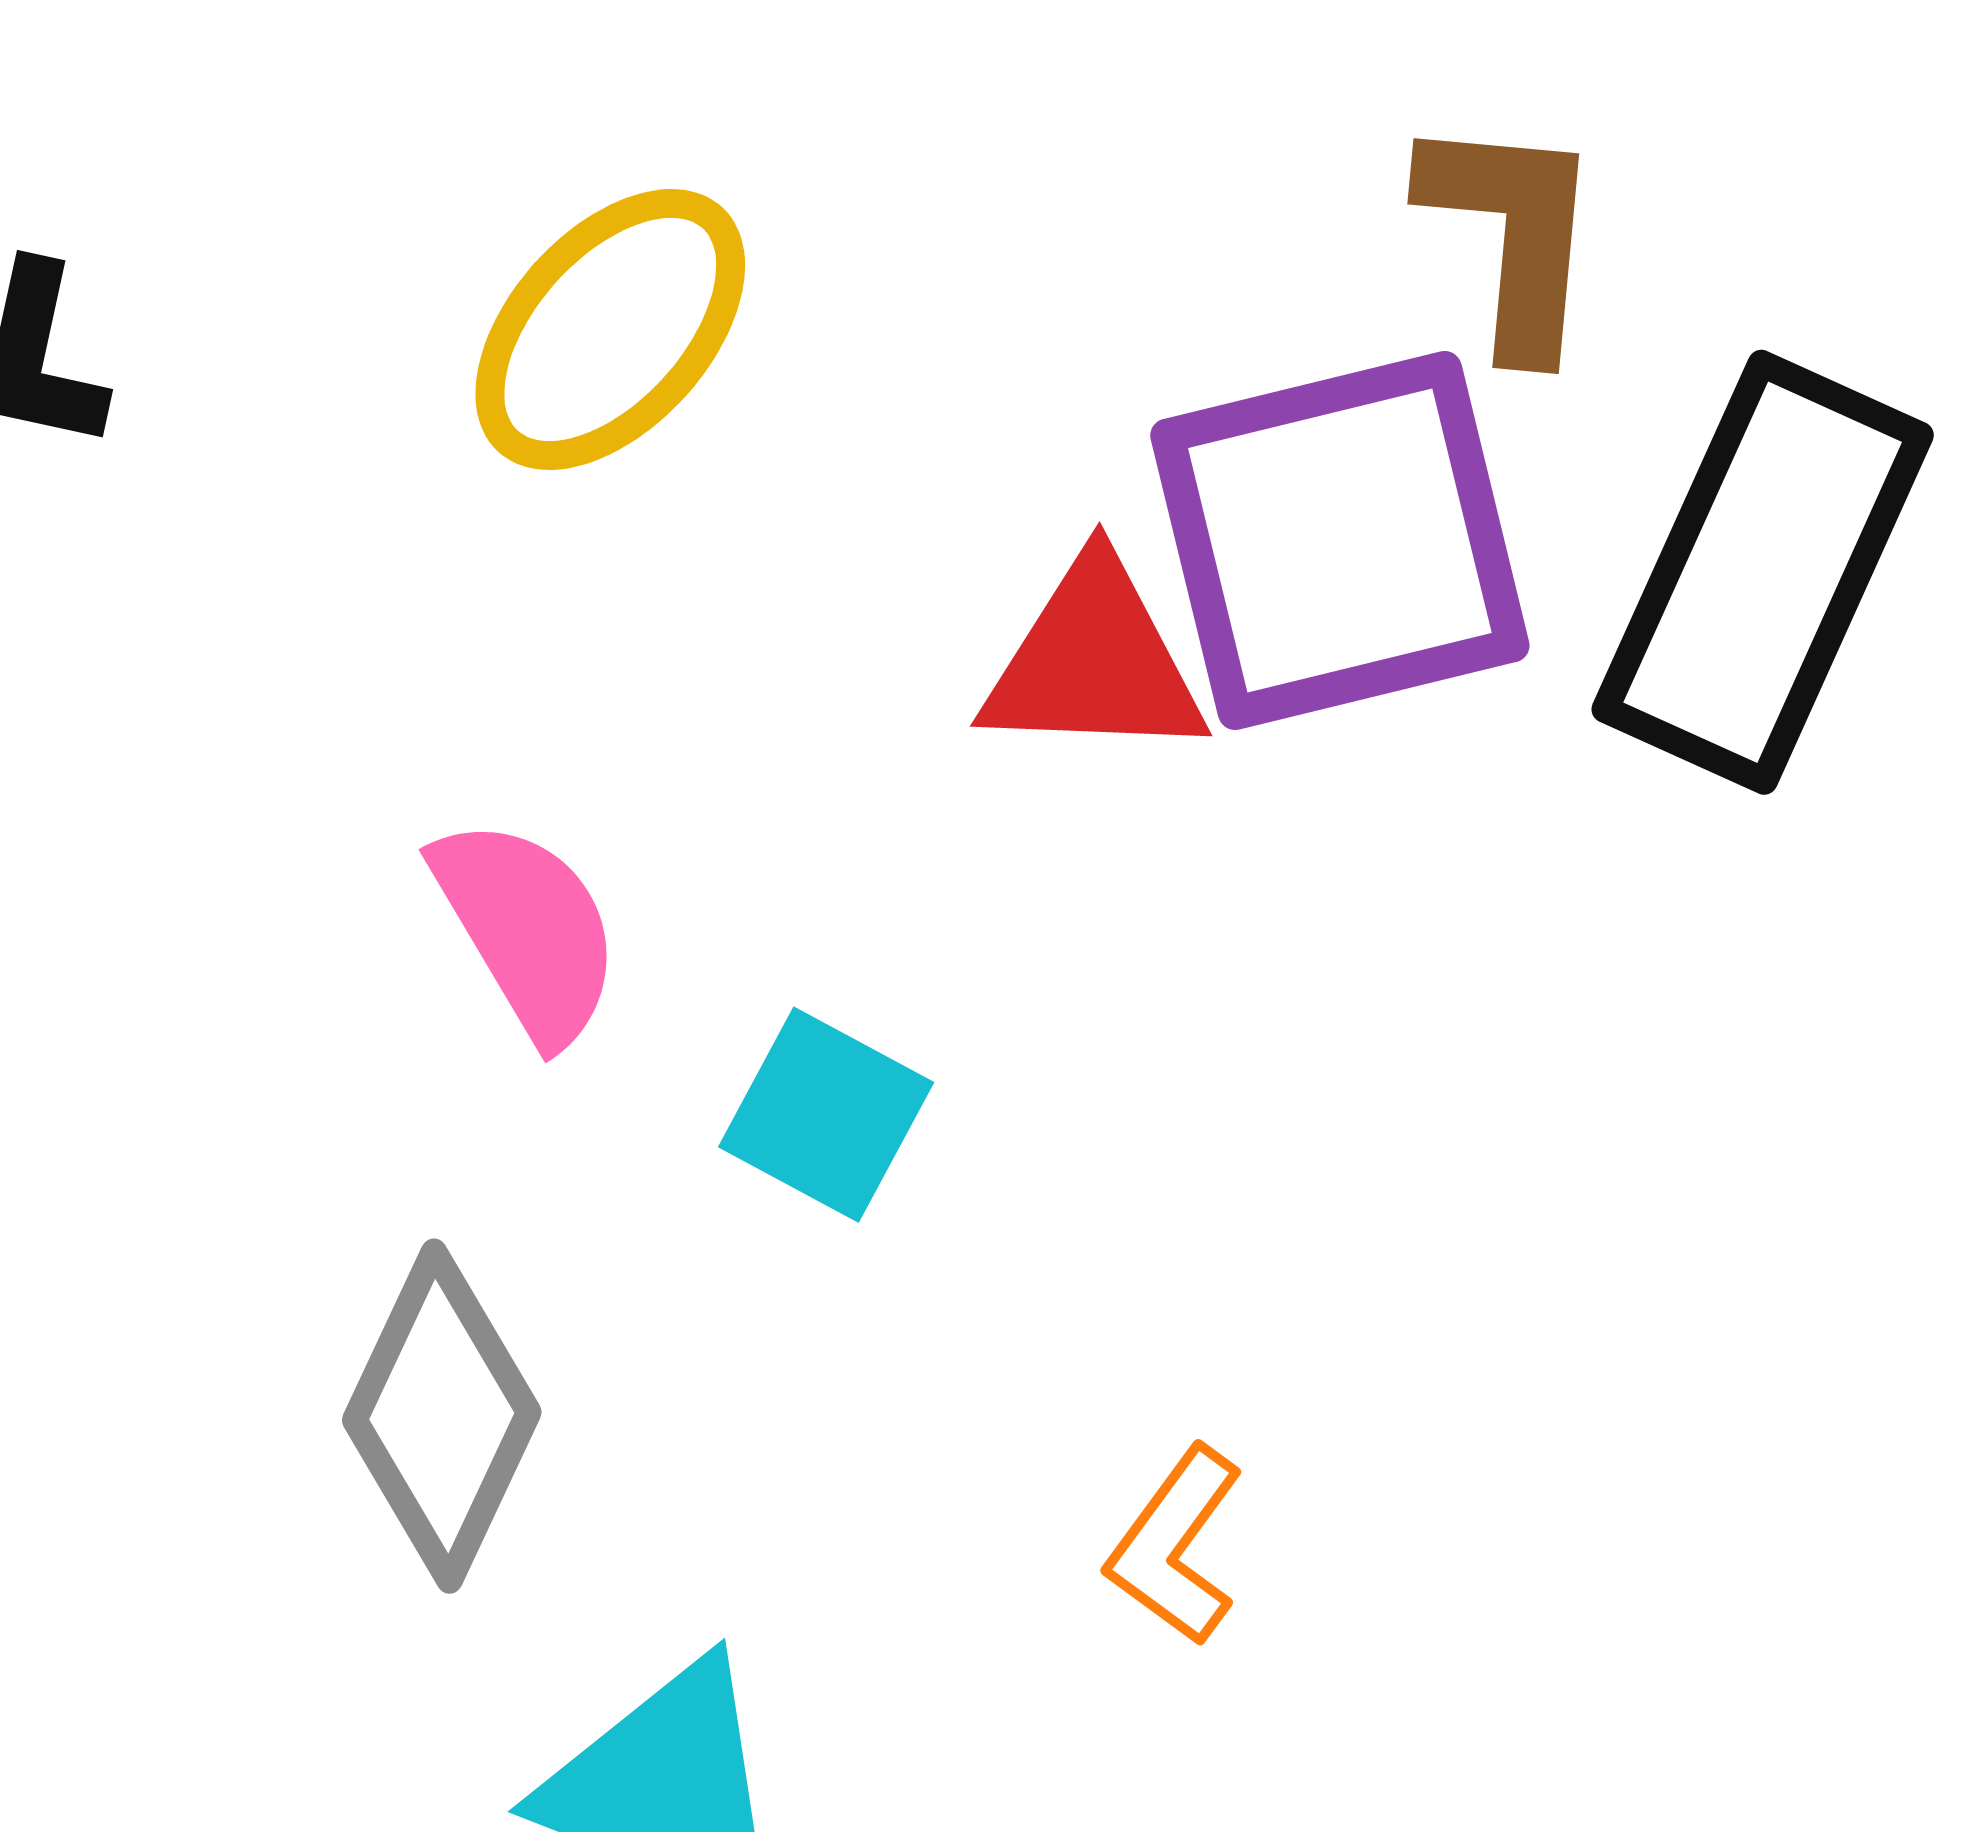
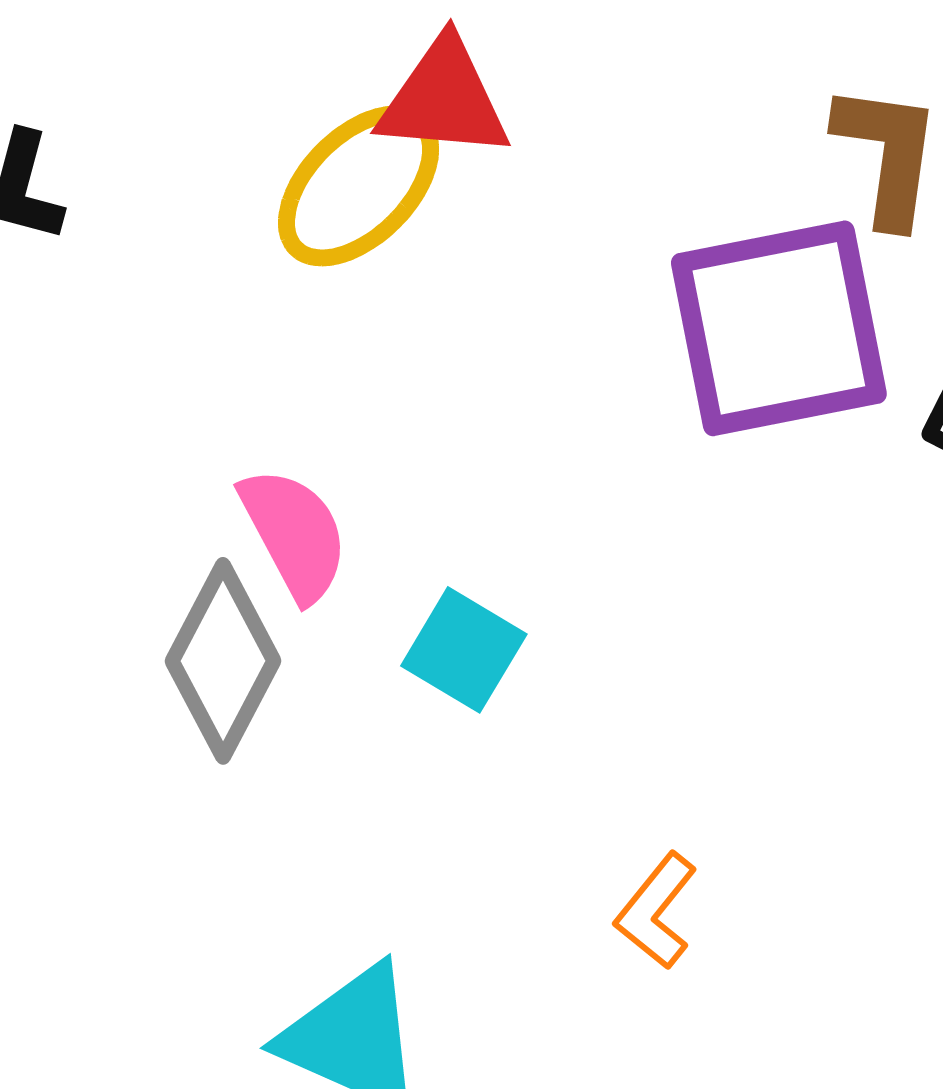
red triangle: (1094, 661) -> (444, 99), moved
gray diamond: (442, 1416) -> (223, 661), moved

